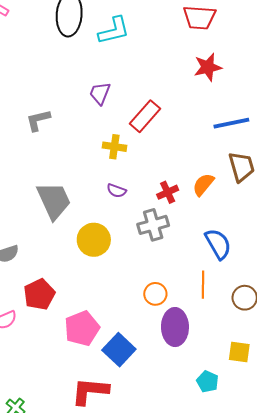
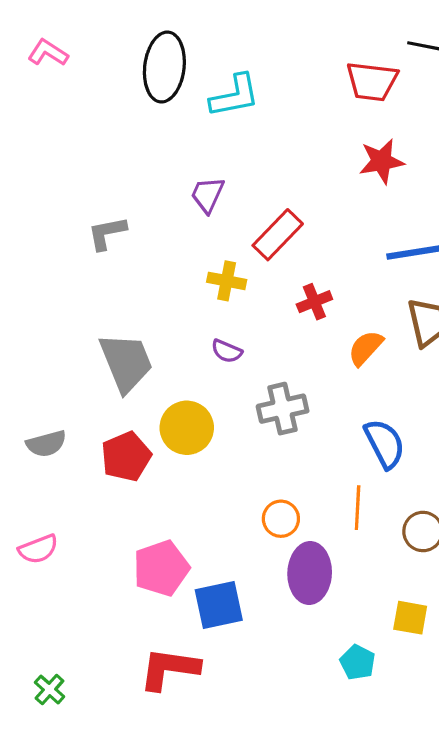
red cross: (168, 192) -> (314, 302), moved
red pentagon: (39, 294) -> (126, 456), moved
blue square: (119, 350) -> (219, 605), turned 32

